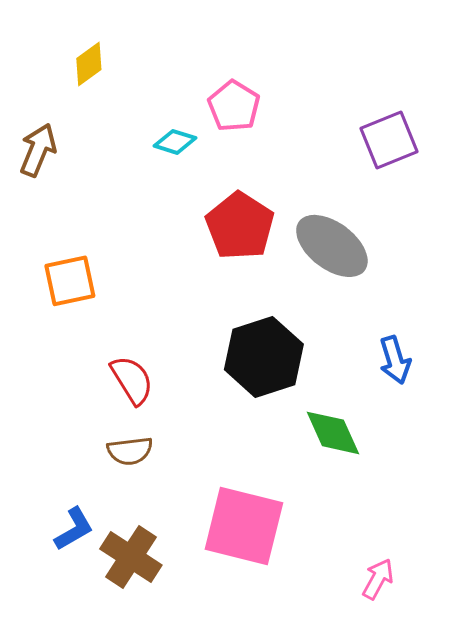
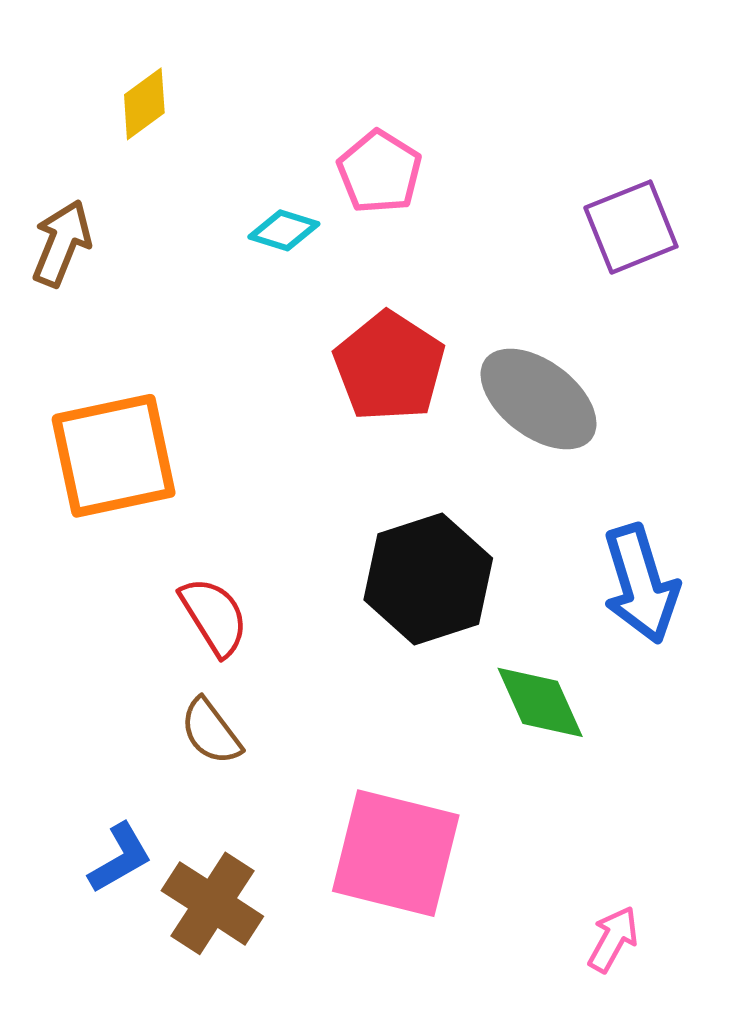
orange square: (70, 281) -> (114, 456), size x1.5
blue arrow: (395, 360) -> (641, 584), size x1.5
brown semicircle: (130, 451) -> (211, 732), turned 60

